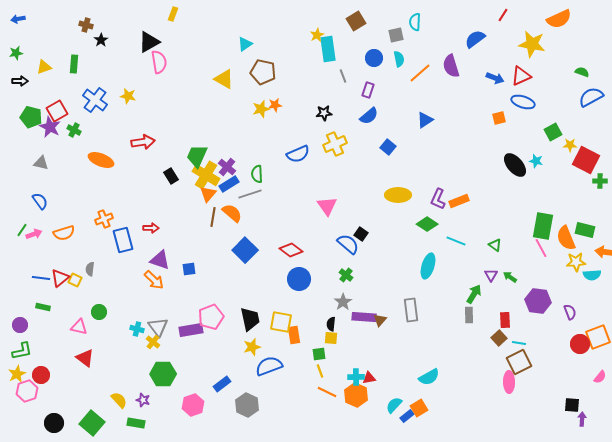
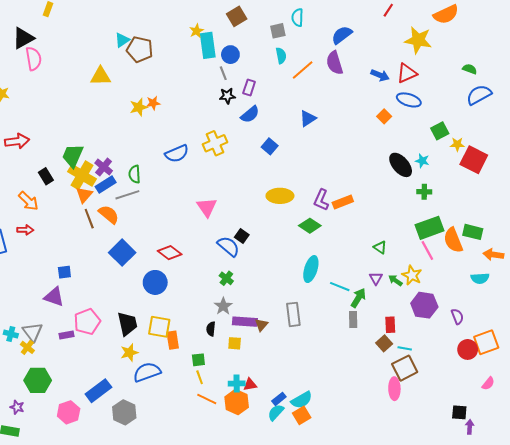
blue semicircle: (475, 39) -> (342, 35), moved
blue circle: (374, 58) -> (230, 55), moved
brown pentagon: (263, 72) -> (140, 49), moved
yellow triangle: (224, 79) -> (101, 76), turned -30
black star: (324, 113) -> (227, 96), moved
orange square: (499, 118) -> (384, 116), turned -32
green cross: (600, 181) -> (424, 192), moved
brown line: (213, 217) -> (89, 219), turned -30
green rectangle: (543, 226) -> (429, 228), turned 60
cyan line: (456, 241) -> (340, 287), moved
purple triangle: (160, 260) -> (54, 297), moved
yellow star: (576, 262) -> (412, 275), moved, turned 30
blue circle: (299, 279) -> (155, 282), moved
orange arrow: (154, 280) -> (28, 201), moved
purple rectangle: (191, 330) -> (67, 335), size x0.6
yellow square: (331, 338) -> (235, 343), moved
cyan semicircle: (429, 377) -> (302, 400), moved
blue rectangle: (222, 384) -> (98, 391), size x1.4
blue rectangle: (407, 416) -> (279, 399), moved

